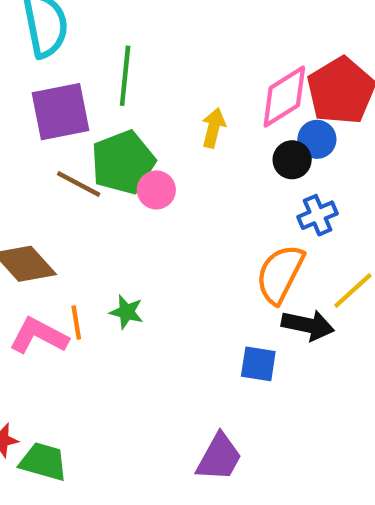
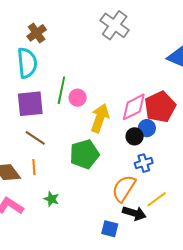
yellow arrow: (214, 128) -> (100, 118), size x1.6
green pentagon: (123, 162) -> (84, 154), moved
pink circle: (156, 190) -> (78, 98), moved
orange line: (76, 323) -> (34, 167), moved

